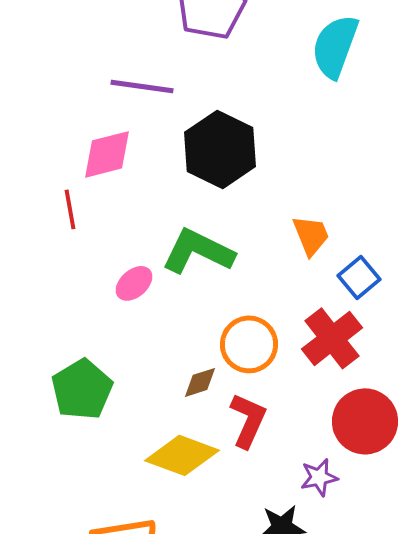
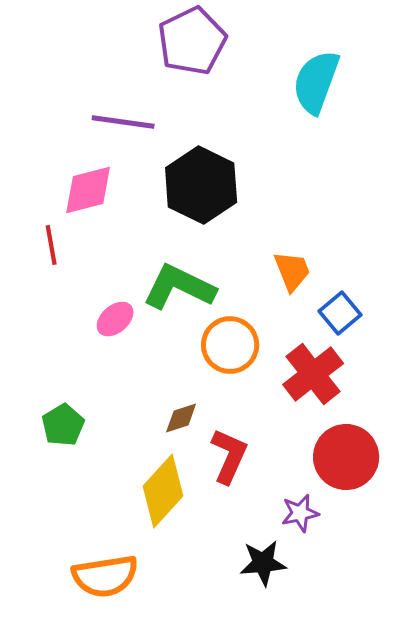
orange circle: (249, 344) -> (230, 345), moved
green pentagon: (82, 389) -> (63, 425), size x0.7
yellow diamond: (182, 455) -> (163, 491), turned -68

